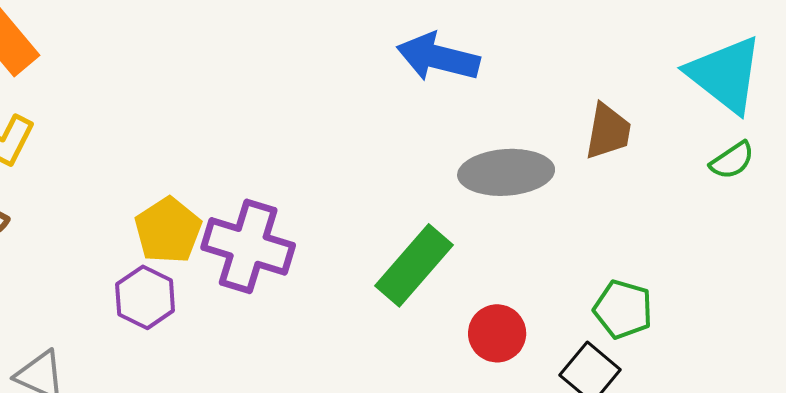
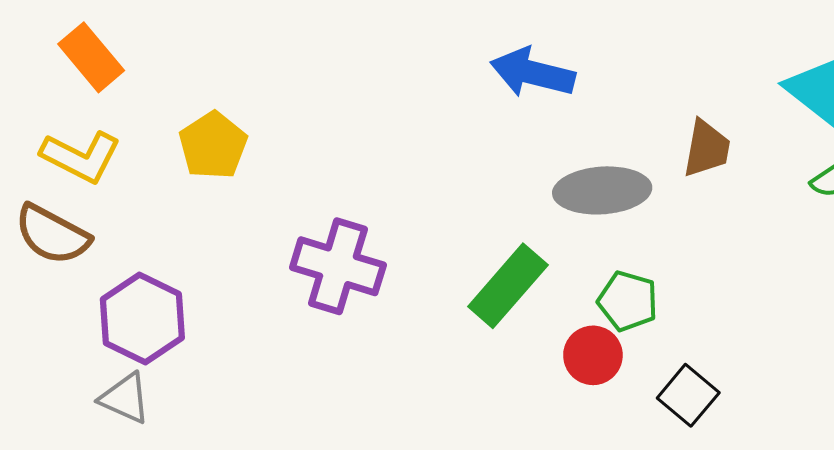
yellow pentagon: (168, 230) -> (213, 145), moved
purple hexagon: (145, 297) -> (142, 318), moved, size x1.4
green pentagon: (623, 309) -> (628, 301), moved

